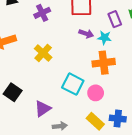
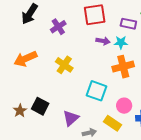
purple rectangle: (115, 19) -> (128, 24), turned -49
pink circle: (96, 93) -> (124, 106), moved
yellow rectangle: (95, 121) -> (113, 123), moved

